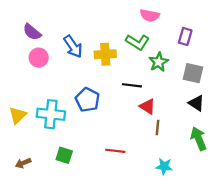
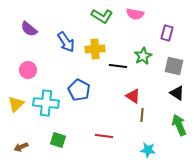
green L-shape: (137, 42) -> (102, 16), moved
pink circle: (39, 58) -> (28, 70), moved
black line: (132, 85) -> (118, 66), moved

